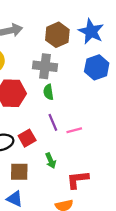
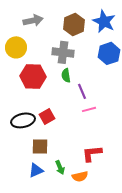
purple line: (53, 122) -> (82, 91), moved
green arrow: (51, 161) -> (60, 167), moved
blue triangle: (15, 199) -> (36, 170), turned -49

